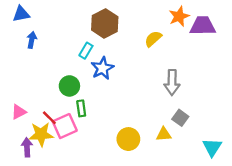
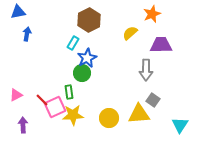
purple trapezoid: (203, 26) -> (161, 45), moved
green circle: (69, 86) -> (82, 73), moved
yellow star: (41, 134) -> (73, 115), moved
yellow triangle: (164, 134) -> (139, 114), size x1.6

